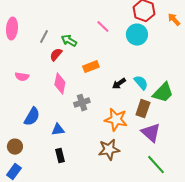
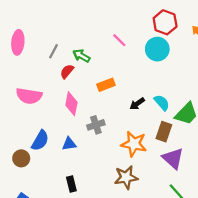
pink semicircle: (22, 77) -> (29, 96), size x1.6
blue triangle: (58, 130) -> (69, 144), moved
brown circle: (15, 147) -> (21, 158), moved

